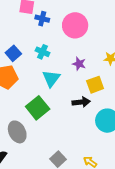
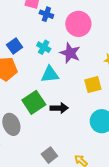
purple star: (79, 64) -> (70, 53), moved, size x1.5
cyan triangle: (51, 78) -> (50, 74), turned 42
black arrow: (81, 102) -> (59, 108), moved

